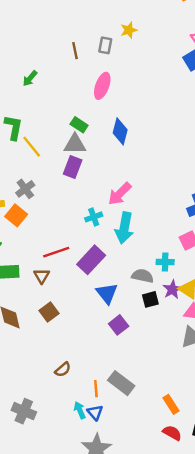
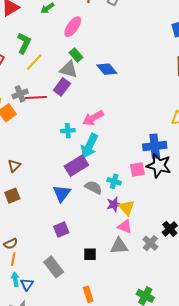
pink ellipse: (102, 86) -> (73, 27), moved
blue diamond: (120, 131) -> (107, 69), turned -70
yellow line: (32, 147) -> (34, 62), turned 66
red line: (56, 252) -> (36, 97), moved
purple rectangle: (91, 260) -> (76, 166), moved
black square: (150, 299) -> (90, 254), moved
purple square: (119, 325) -> (61, 229), moved
orange line: (96, 389) -> (13, 259), moved

